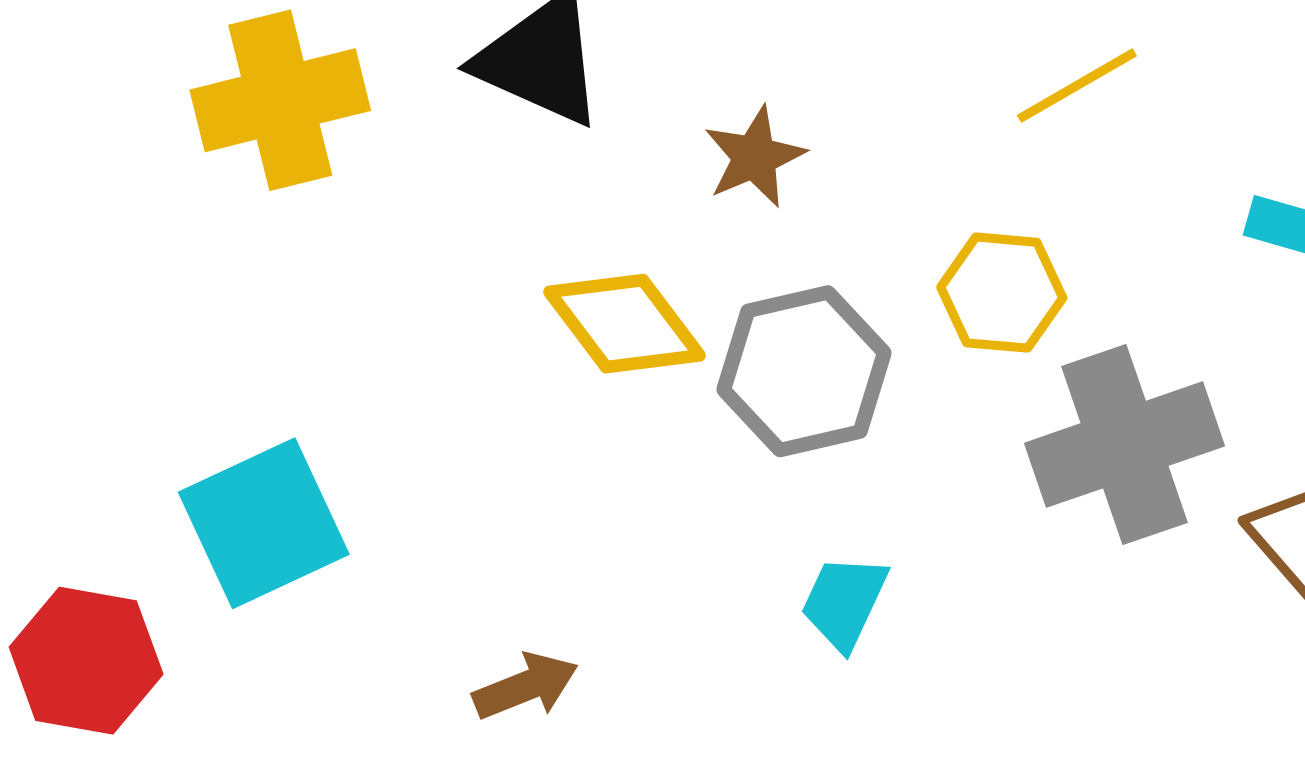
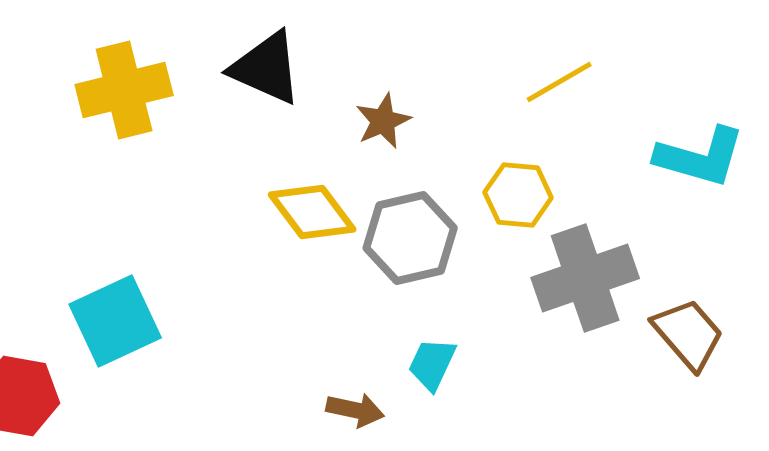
brown arrow: (526, 686) -> (355, 410), moved, turned 34

